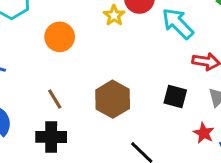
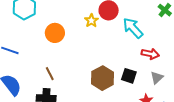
brown hexagon: (113, 99) -> (103, 78), moved

